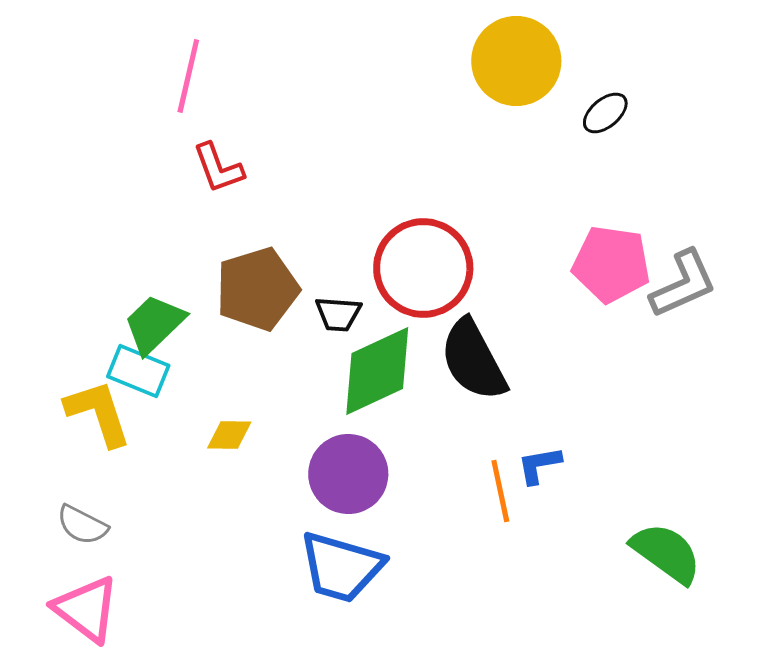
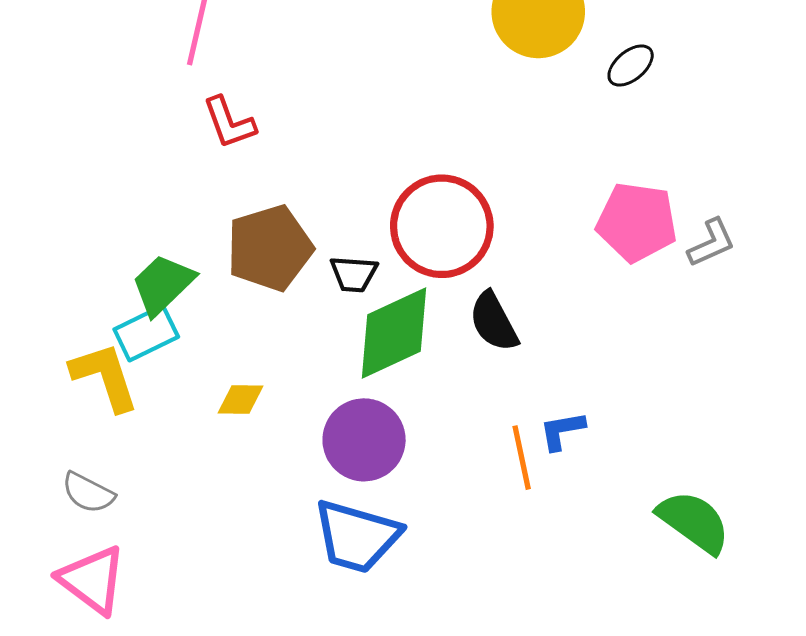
gray L-shape: (683, 284) -> (711, 243), size x0.7
black semicircle: (473, 360) -> (494, 322), size x0.7
cyan rectangle: (138, 371) -> (146, 333), turned -48

